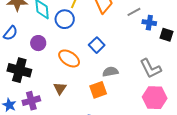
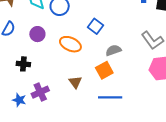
black cross: (19, 70) -> (23, 64), size x0.6
brown triangle: (60, 88) -> (75, 82), moved

